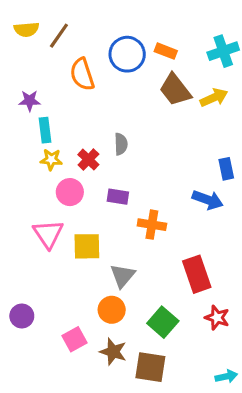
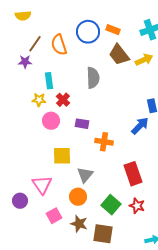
brown line: (59, 36) -> (35, 44), moved
cyan rectangle: (45, 130) -> (49, 81), moved
gray semicircle: (121, 144) -> (93, 78), moved, size x1.5
blue arrow: (208, 200) -> (140, 126), turned -66
pink triangle: (48, 234) -> (42, 185), moved
red star: (217, 318) -> (137, 206), moved

